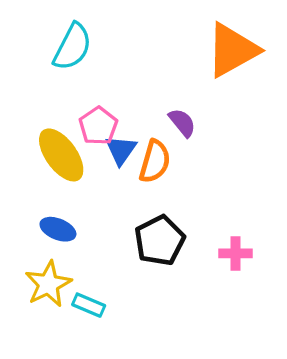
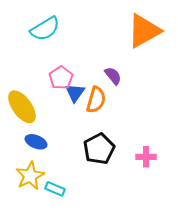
cyan semicircle: (72, 47) -> (45, 29), turned 32
yellow ellipse: (61, 155) -> (22, 107), moved

